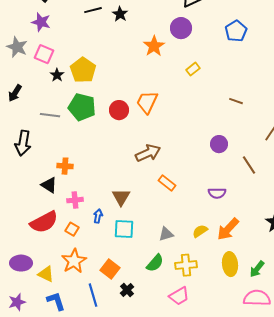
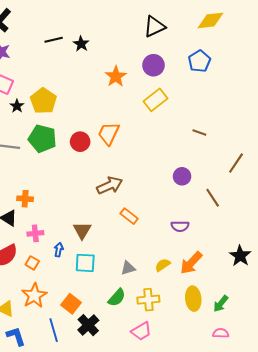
purple circle: (181, 28) -> (153, 65), moved
yellow rectangle: (193, 69) -> (156, 100), size x1.6
black cross: (127, 290) -> (88, 325), size x1.5
pink semicircle: (257, 298) -> (221, 333), size x0.6

